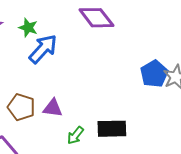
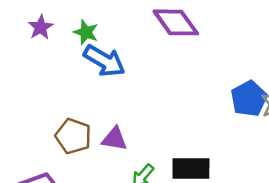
blue arrow: (43, 49) -> (104, 61), turned 76

